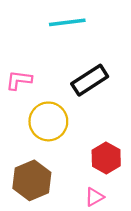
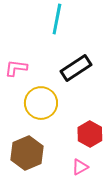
cyan line: (67, 22) -> (57, 19), turned -72

